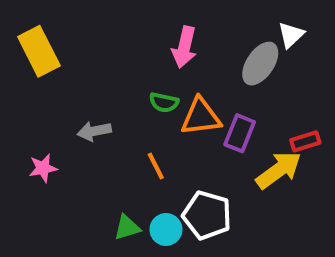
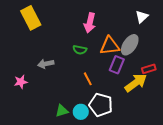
yellow rectangle: (39, 51) -> (31, 18), moved
gray ellipse: (260, 64) -> (130, 45), moved
orange triangle: (201, 117) -> (110, 46), moved
orange line: (156, 166) -> (88, 79), moved

